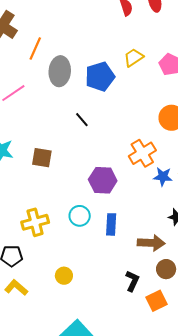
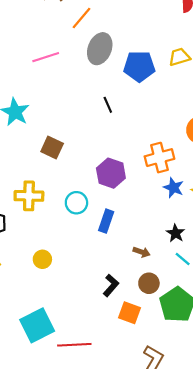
brown square: (42, 158) -> (52, 147), moved
brown arrow: (151, 243) -> (142, 252), size x0.6
orange square: (156, 301) -> (130, 313), turned 30

